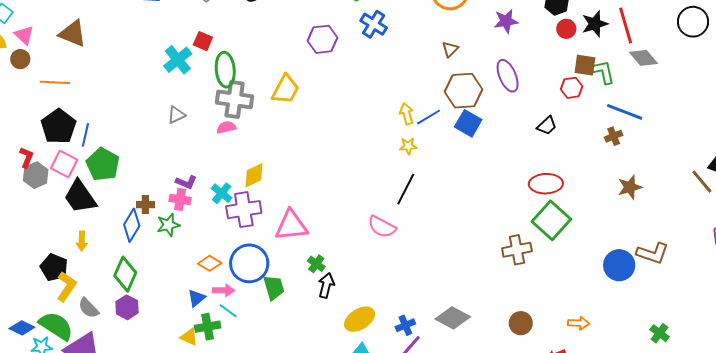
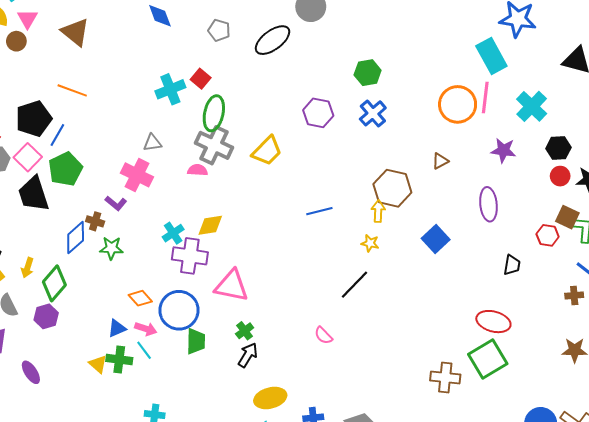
orange line: (55, 82) -> (72, 90), moved
brown hexagon: (463, 91) -> (392, 188), moved
blue line: (429, 117) -> (319, 211), moved
black trapezoid: (547, 126) -> (512, 265), turned -55
purple L-shape: (186, 182) -> (116, 203), moved
pink cross: (180, 199) -> (137, 175), moved, size x1.4
pink semicircle: (382, 227) -> (323, 335), moved, size x0.7
yellow arrow: (82, 241) -> (27, 268), moved

